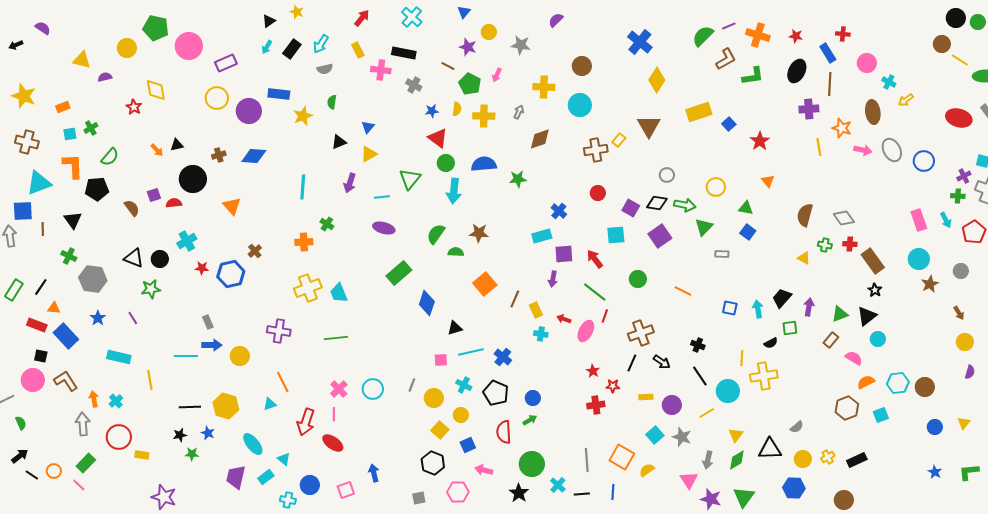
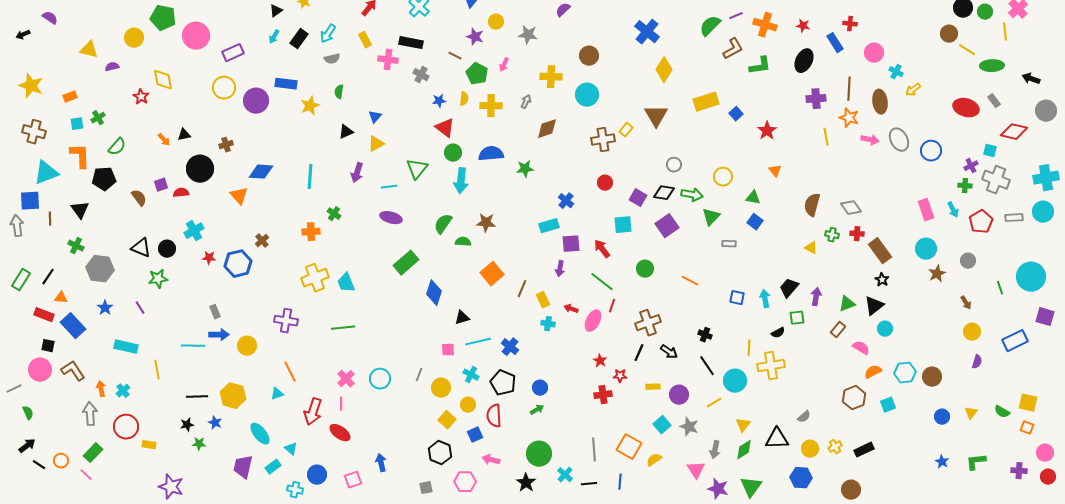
brown line: (830, 84) -> (849, 89), moved
blue diamond: (254, 156) -> (261, 172), moved
red semicircle: (504, 432) -> (494, 416), moved

